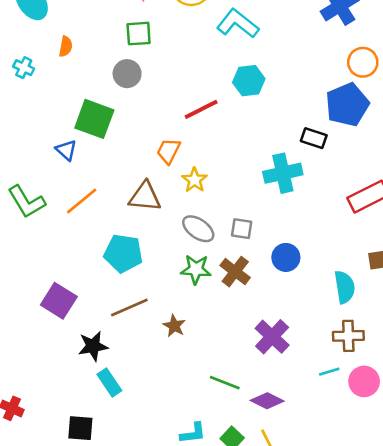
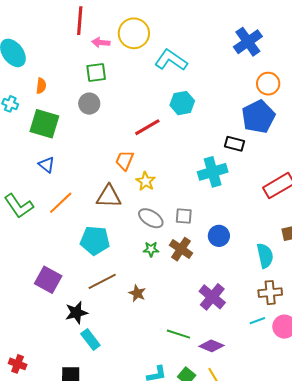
green square: (94, 119) -> (44, 124), moved
green star: (196, 269) -> (151, 249), size x0.7

